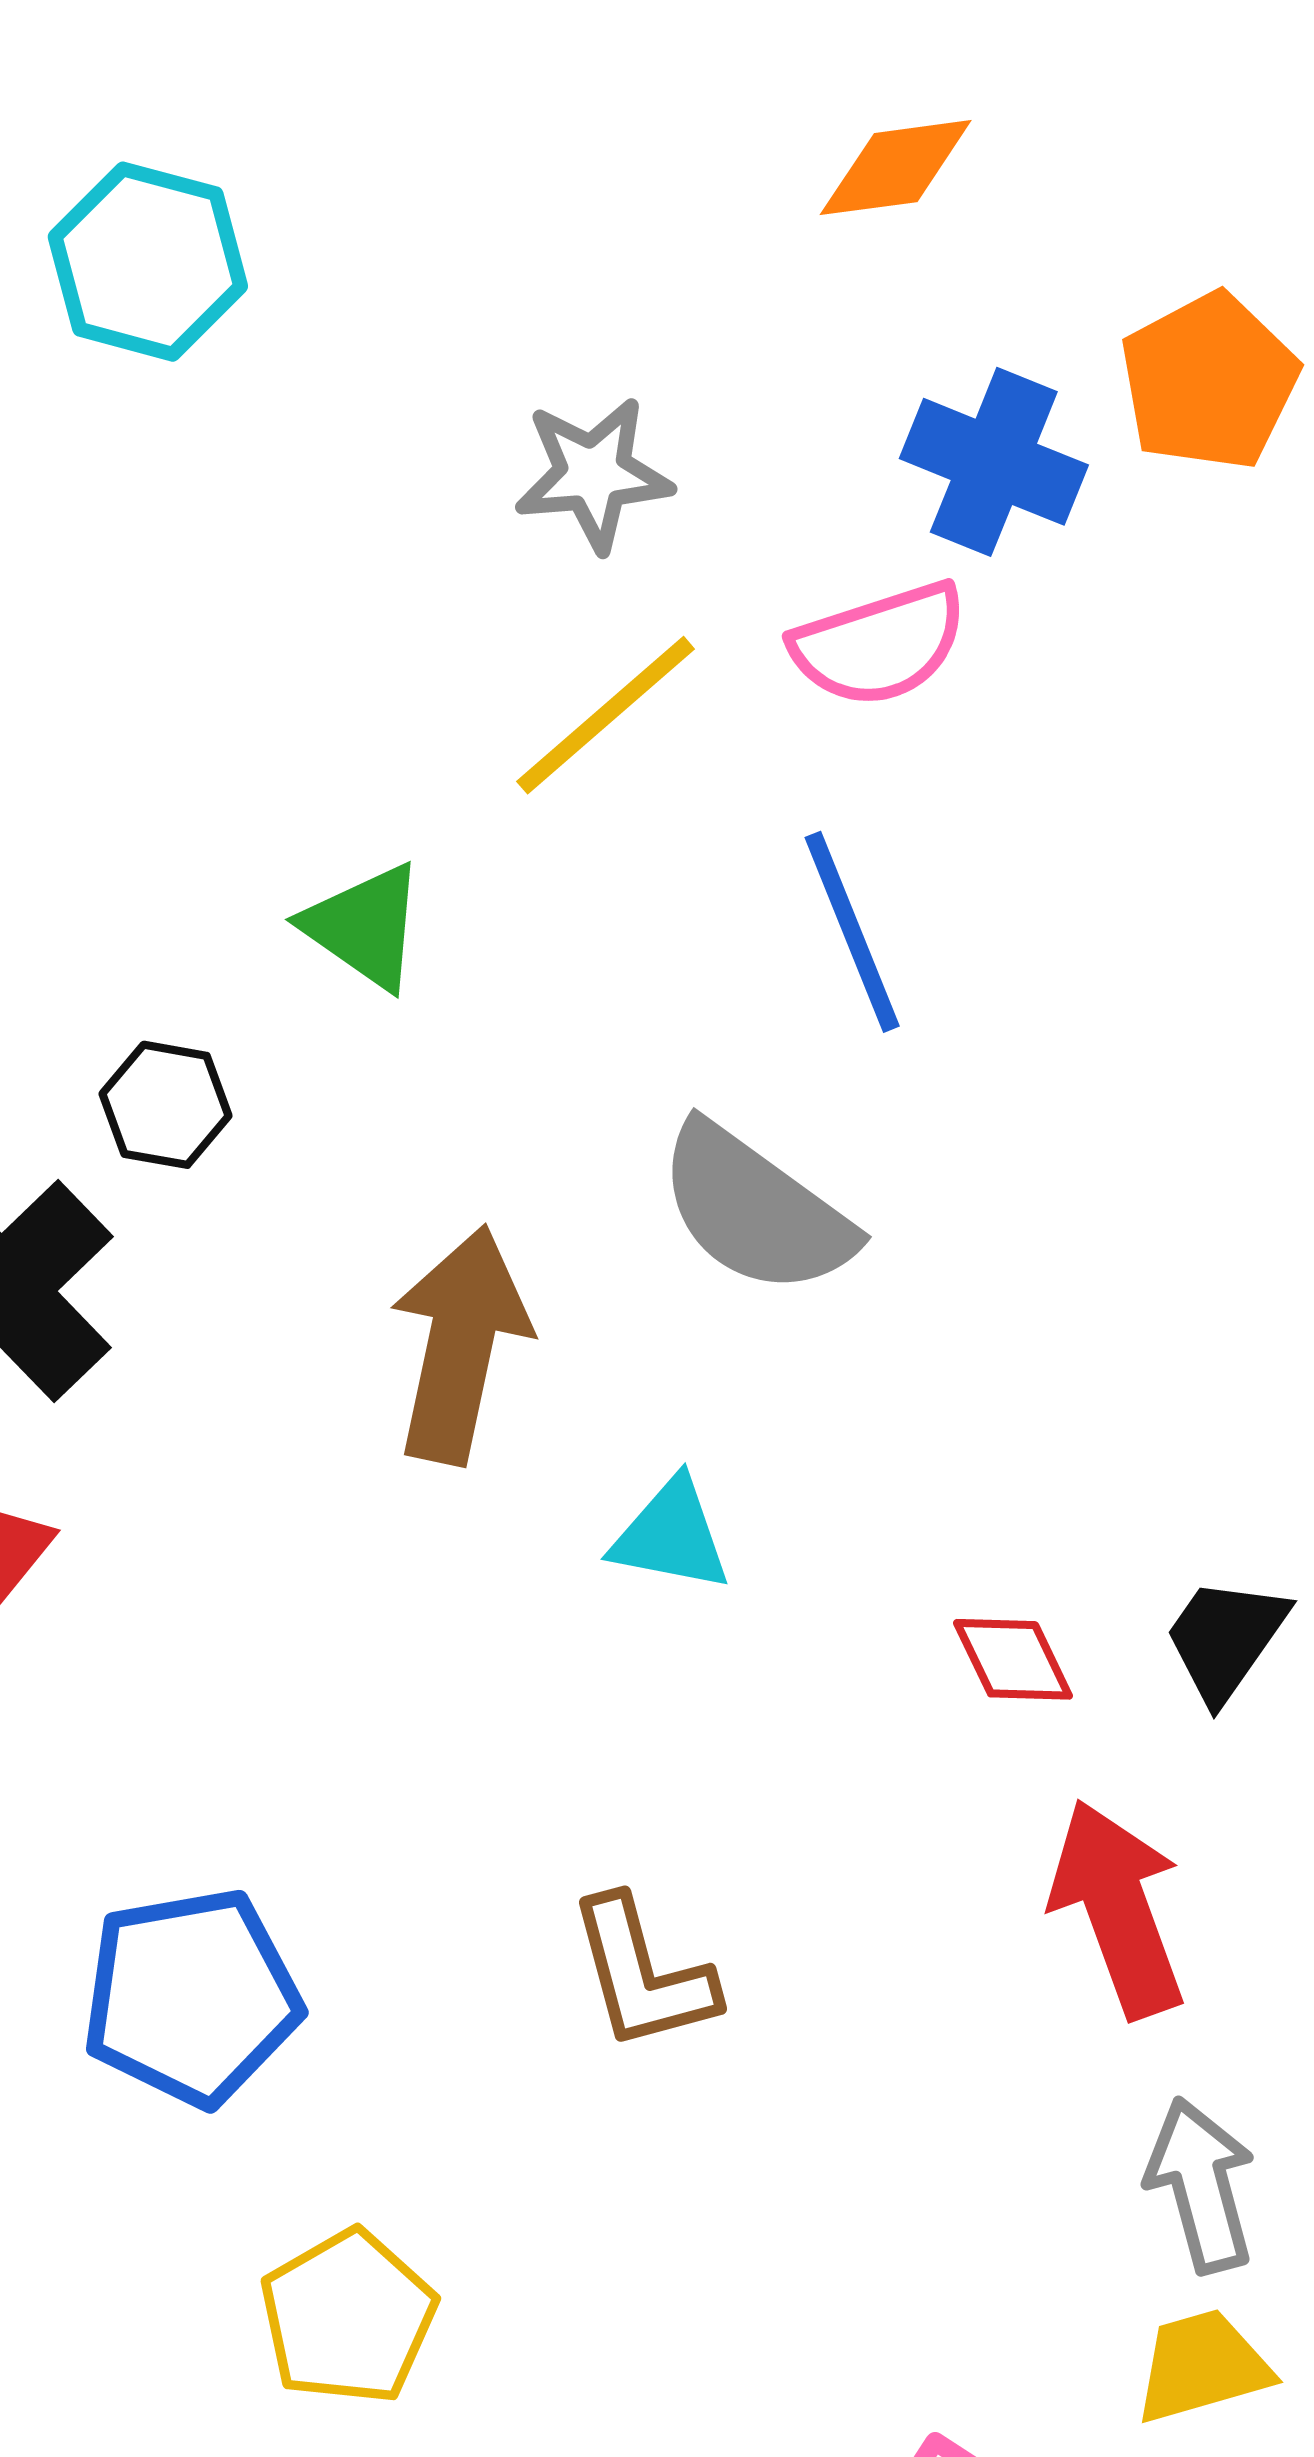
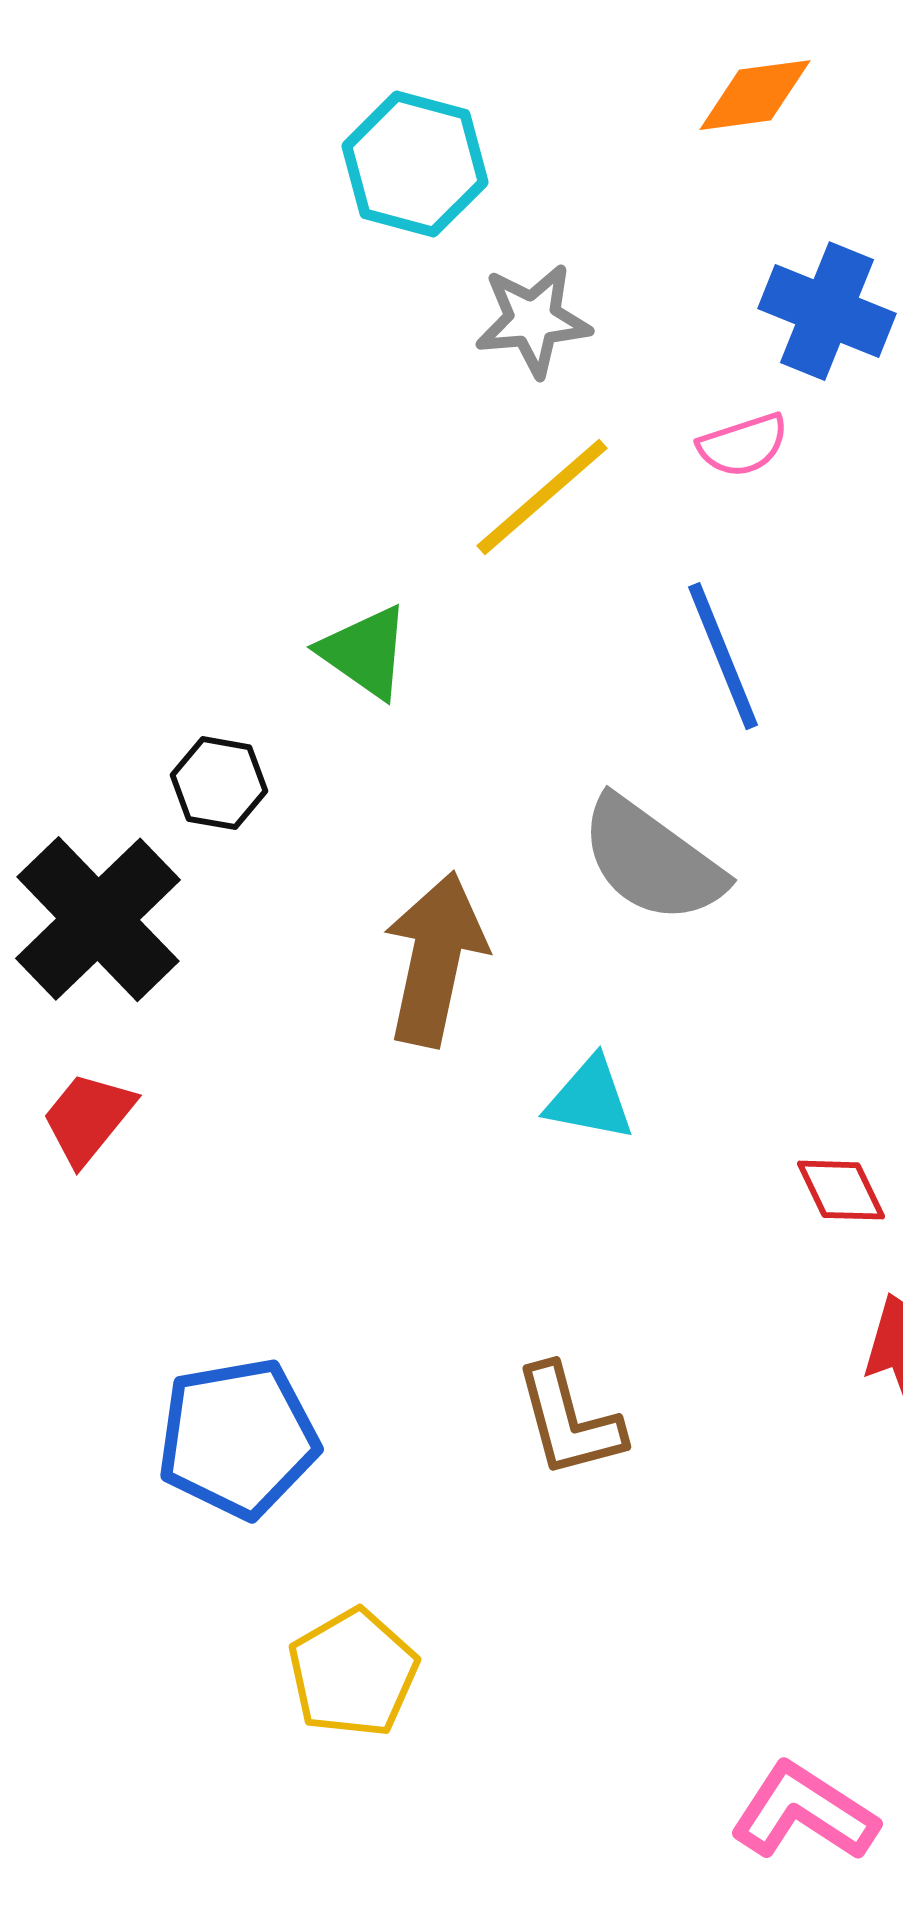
cyan hexagon: (148, 262) -> (415, 164), moved
pink semicircle: (879, 644) -> (743, 445), size x0.7

